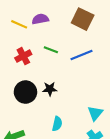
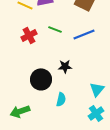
black star: (50, 89) -> (65, 66), moved
black circle: (25, 92) -> (41, 79), moved

